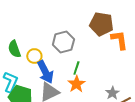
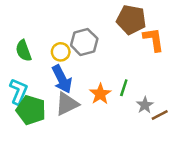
yellow circle: (34, 56) -> (61, 52), moved
green line: (76, 68) -> (124, 88), moved

